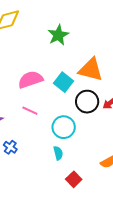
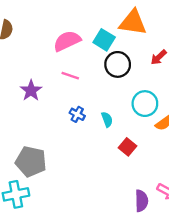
black circle: (87, 102) -> (118, 64), moved
cyan circle: (64, 127) -> (145, 104), moved
blue cross: (10, 147) -> (77, 114), moved

